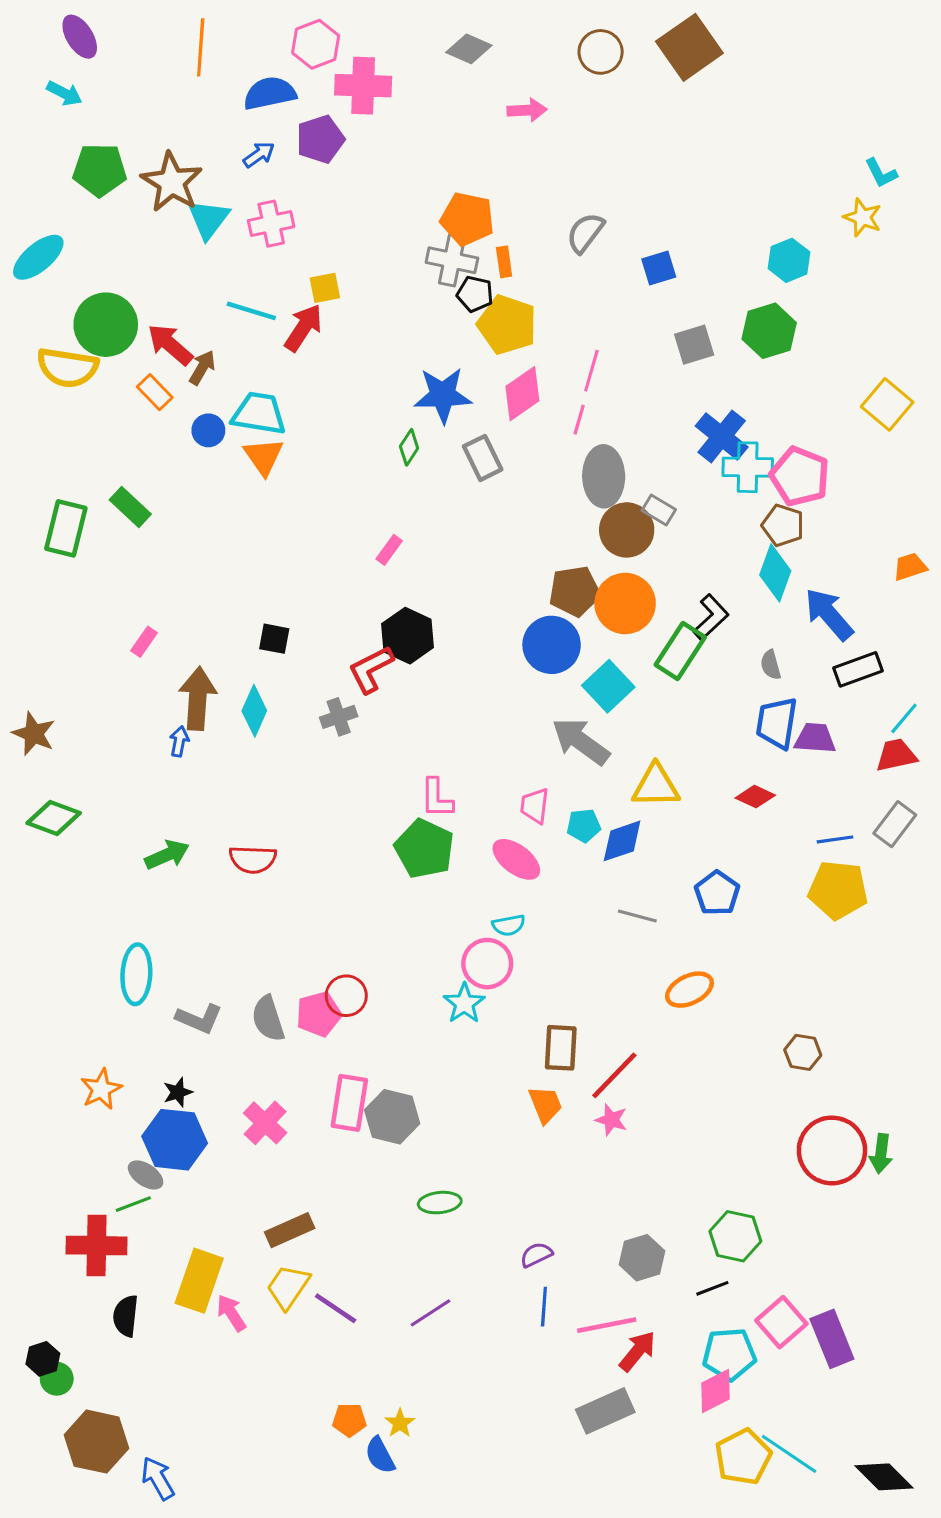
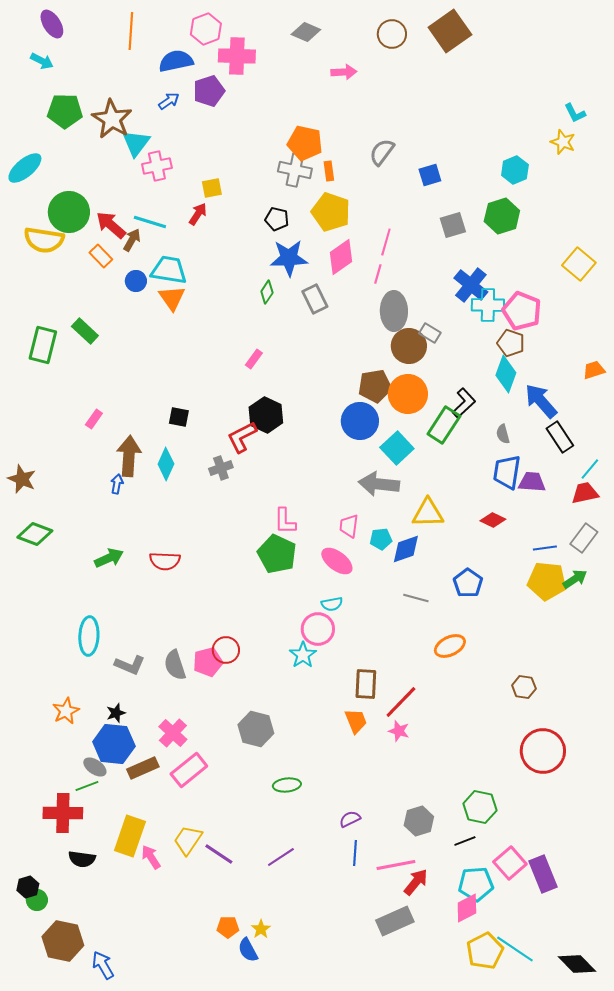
pink cross: (271, 224) -> (157, 166), moved
black pentagon: (475, 294) -> (277, 219), moved
cyan line: (251, 311) -> (150, 222), moved
red arrow: (303, 328) -> (198, 214), size x0.7
black rectangle: (858, 669) -> (560, 437), turned 76
gray arrow: (581, 741) -> (379, 484), turned -30
pink rectangle: (349, 1103) -> (189, 770), moved, turned 42
green arrow: (881, 1154) -> (575, 579), moved, turned -130
brown rectangle: (290, 1230) -> (143, 768), moved
black semicircle: (126, 1316) -> (82, 859), turned -88

